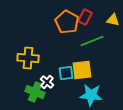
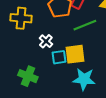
yellow cross: (28, 58) -> (21, 18), moved
white cross: (47, 82) -> (46, 41), moved

